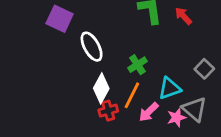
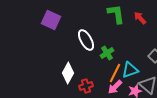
white ellipse: (92, 47) -> (86, 40), moved
white diamond: (101, 88) -> (68, 73), moved
orange line: (132, 95) -> (115, 73), moved

